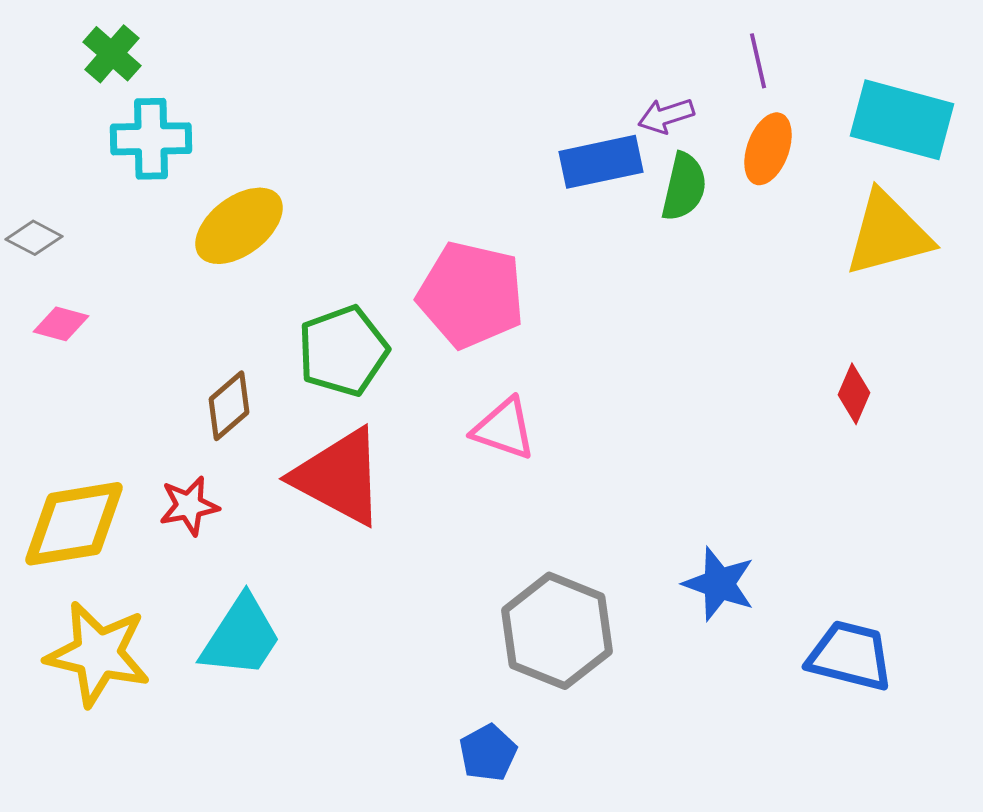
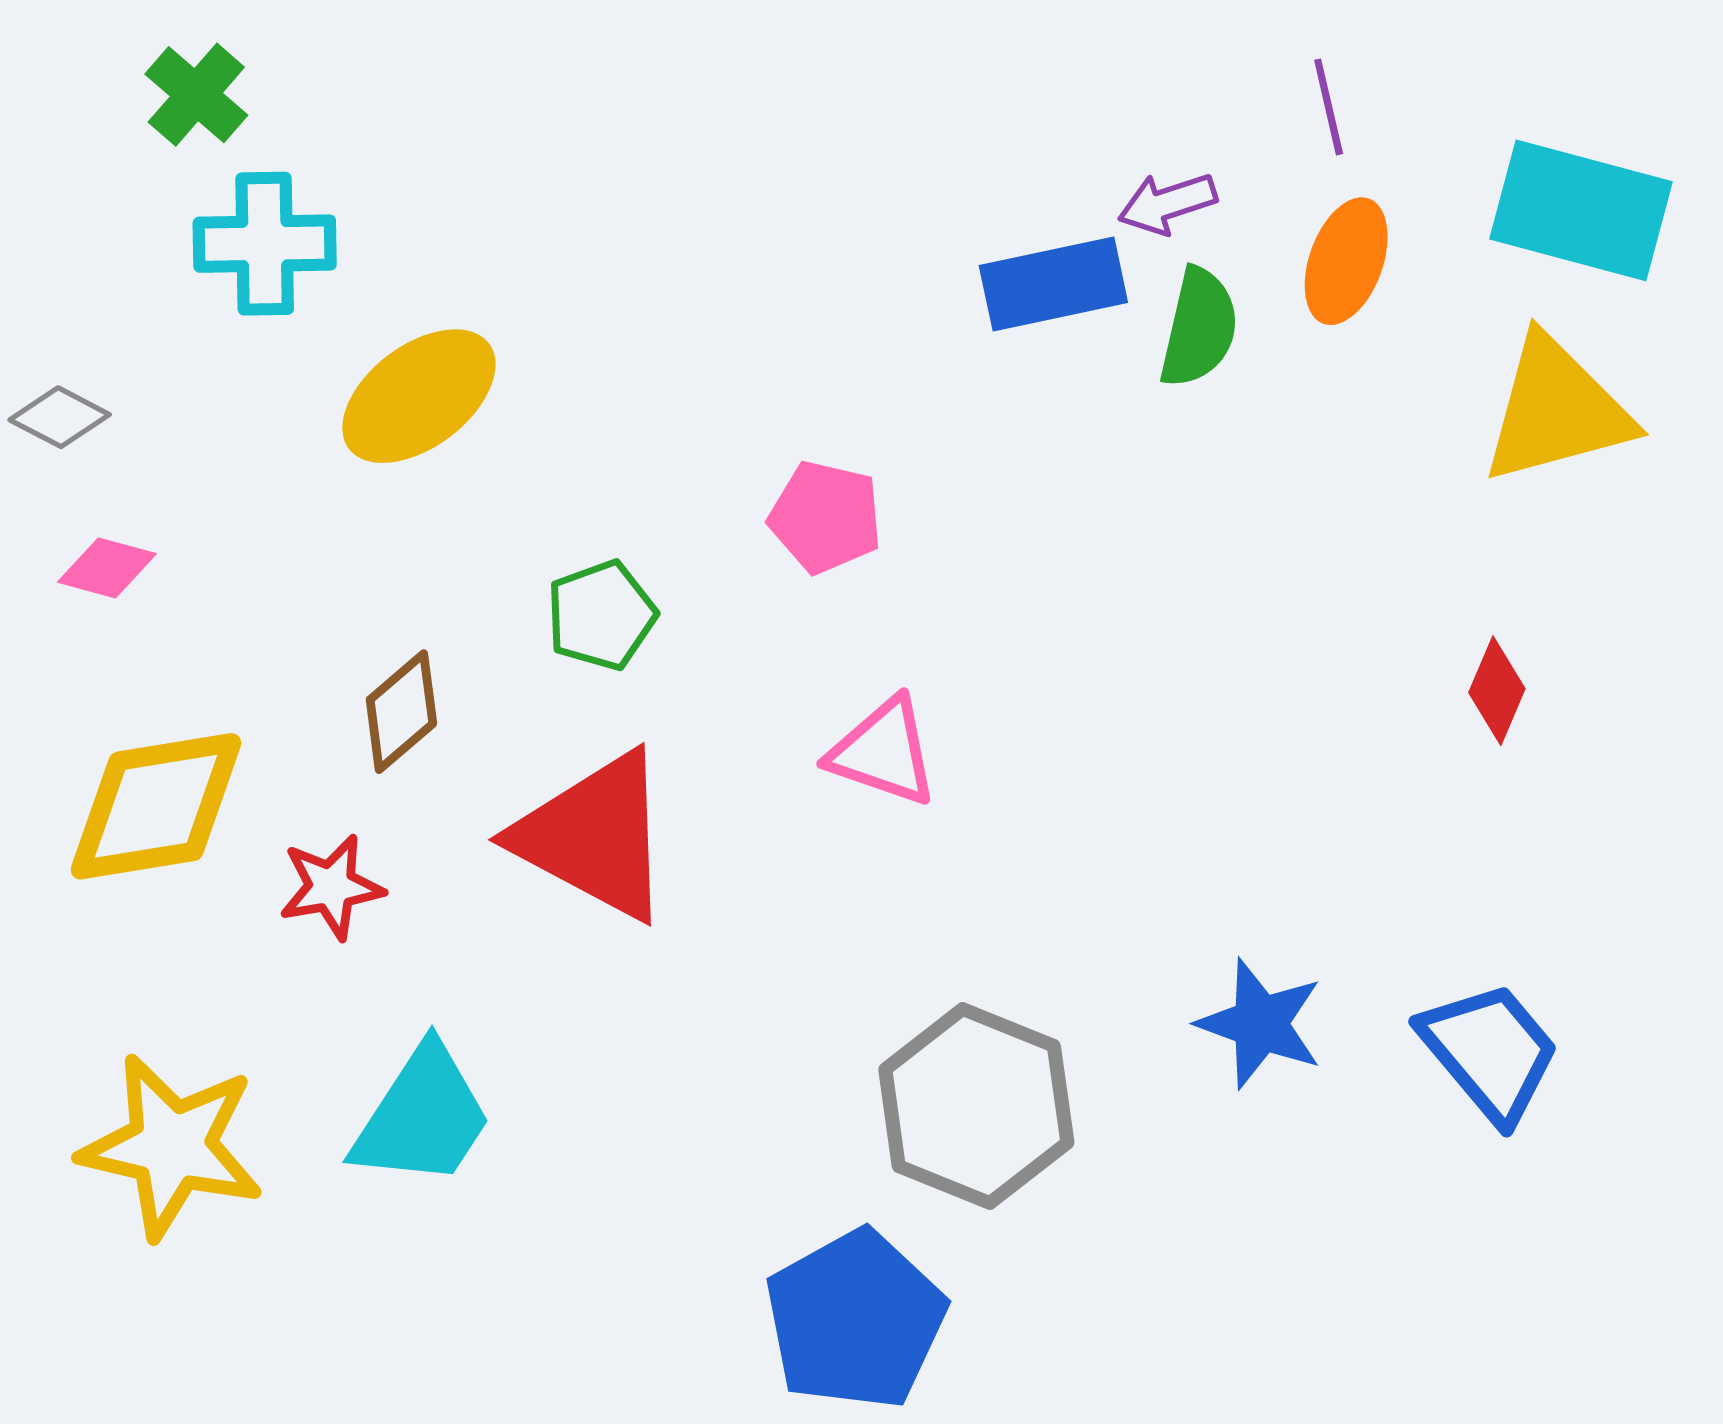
pink pentagon: (471, 295) -> (826, 517), size x0.6
green pentagon: (343, 351) -> (601, 615), size x0.7
yellow diamond: (74, 524) -> (156, 806), moved
blue trapezoid: (850, 656) -> (1490, 1052), moved, turned 36
blue pentagon: (488, 753) -> (855, 1320), size x1.8

